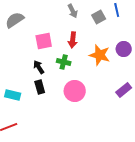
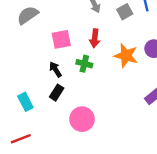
black rectangle: (40, 87) -> (57, 93), turned 48
pink circle: (75, 91) -> (82, 119), moved
cyan rectangle: (13, 95) -> (25, 102), turned 49

